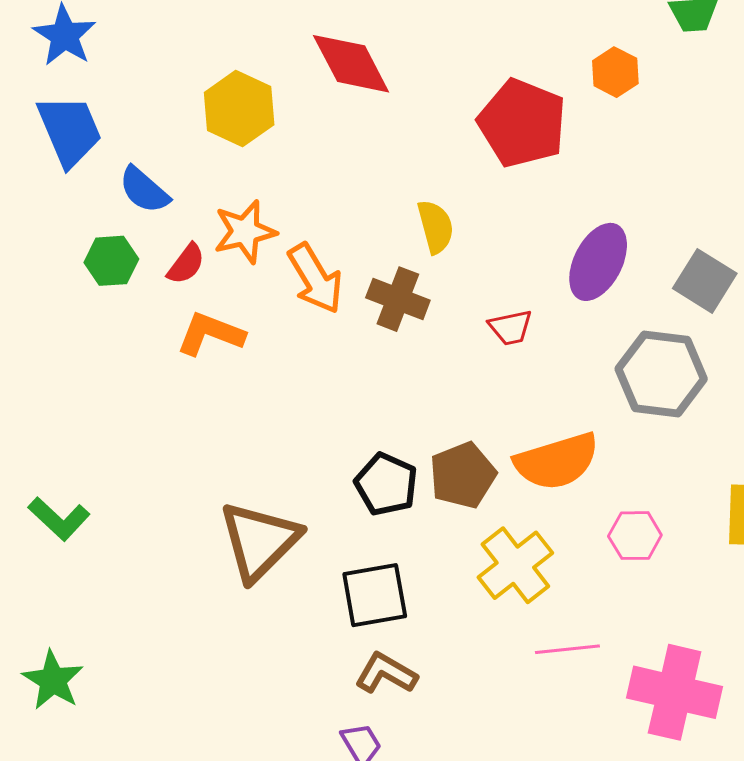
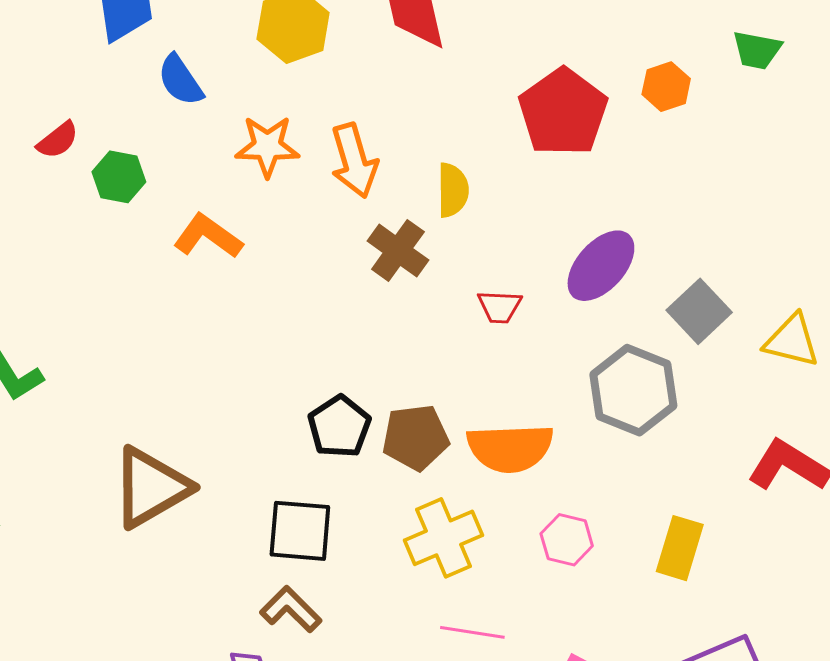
green hexagon: (111, 261) -> (119, 177), moved
red semicircle: (186, 264) -> (58, 140), moved
orange arrow: (315, 279) -> (354, 161), moved
brown triangle: (259, 541) -> (151, 487), moved

